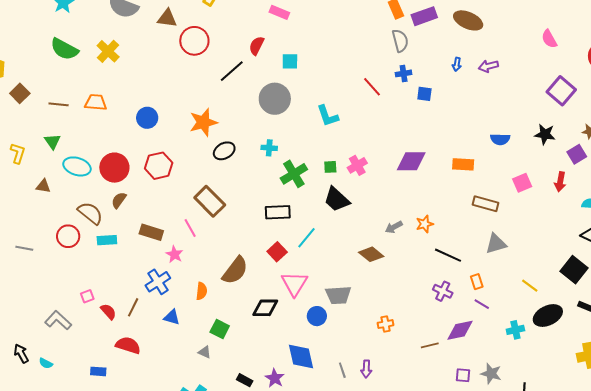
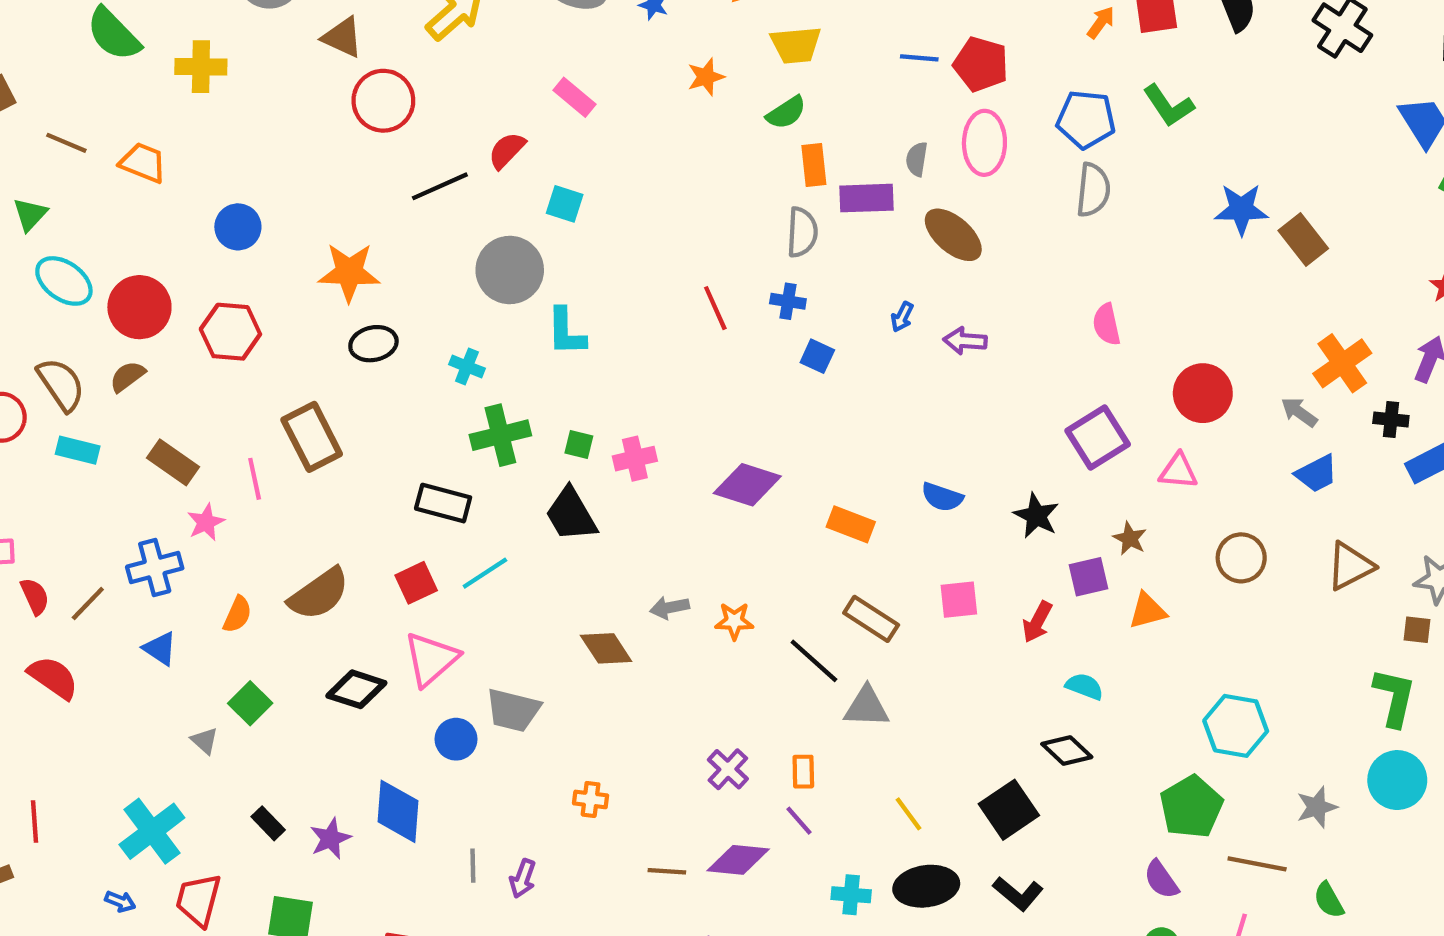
yellow cross: (108, 51) -> (201, 67), turned 30
cyan L-shape: (327, 116) -> (566, 332), moved
black line: (448, 255) -> (814, 661), moved

